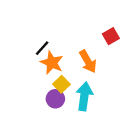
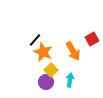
red square: (111, 36) -> (92, 39), moved
cyan arrow: (84, 96) -> (70, 80), size x0.6

